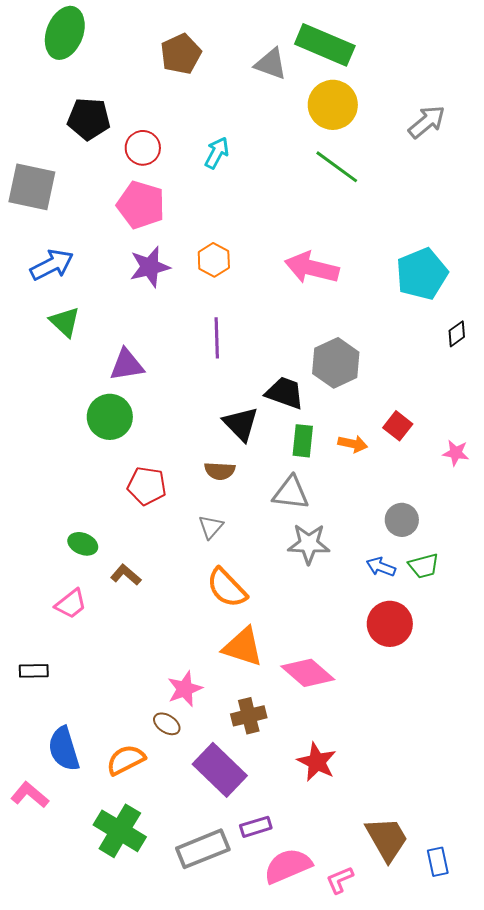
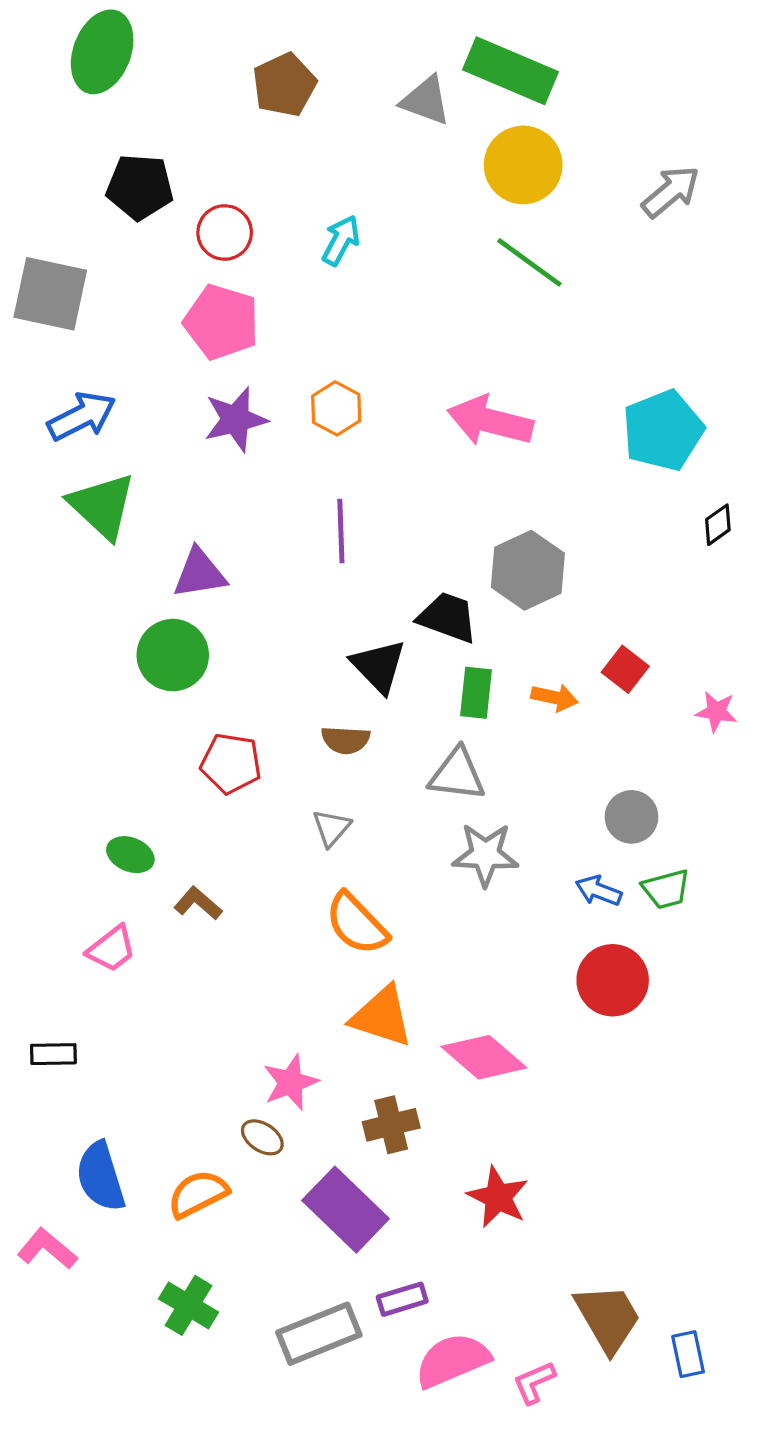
green triangle: (65, 322) -> (102, 506), size x1.4
green cross: (120, 831) -> (189, 1305), size x0.7

